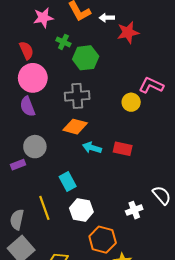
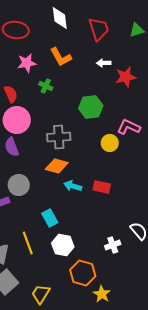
white arrow: (107, 18) -> (104, 63), moved
red star: (128, 32) -> (126, 77), moved
green hexagon: (86, 58) -> (91, 107), moved

